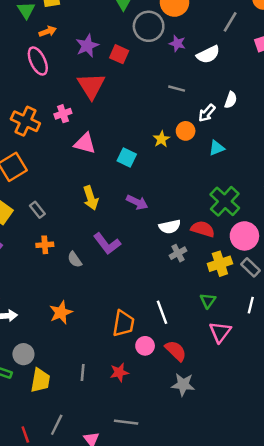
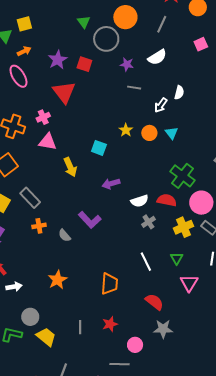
gray line: (230, 22) -> (162, 24), moved
purple star: (177, 43) -> (127, 64), moved
orange circle: (186, 131) -> (149, 133), moved
pink triangle: (85, 143) -> (48, 142), moved
cyan triangle: (217, 148) -> (172, 133), turned -40
yellow arrow: (91, 198) -> (70, 167), moved
purple arrow: (137, 202) -> (111, 184), turned 144
gray rectangle: (37, 210) -> (30, 198), size x1.5
white line: (162, 312) -> (146, 262), moved
pink circle: (145, 346) -> (135, 345), moved
yellow trapezoid: (40, 380) -> (46, 337), turned -55

